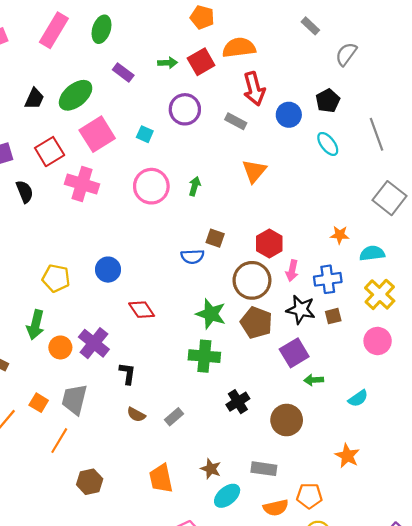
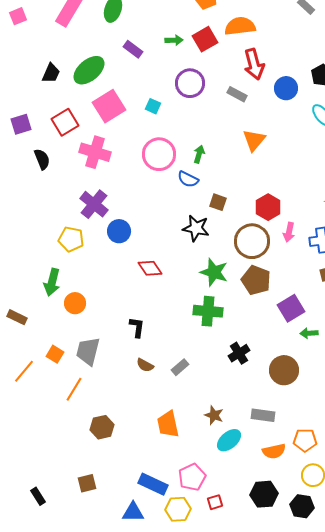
blue semicircle: (192, 257) -> (188, 179), moved, turned 30
black star: (301, 310) -> (196, 228), moved
purple cross: (94, 343) -> (94, 204), moved

